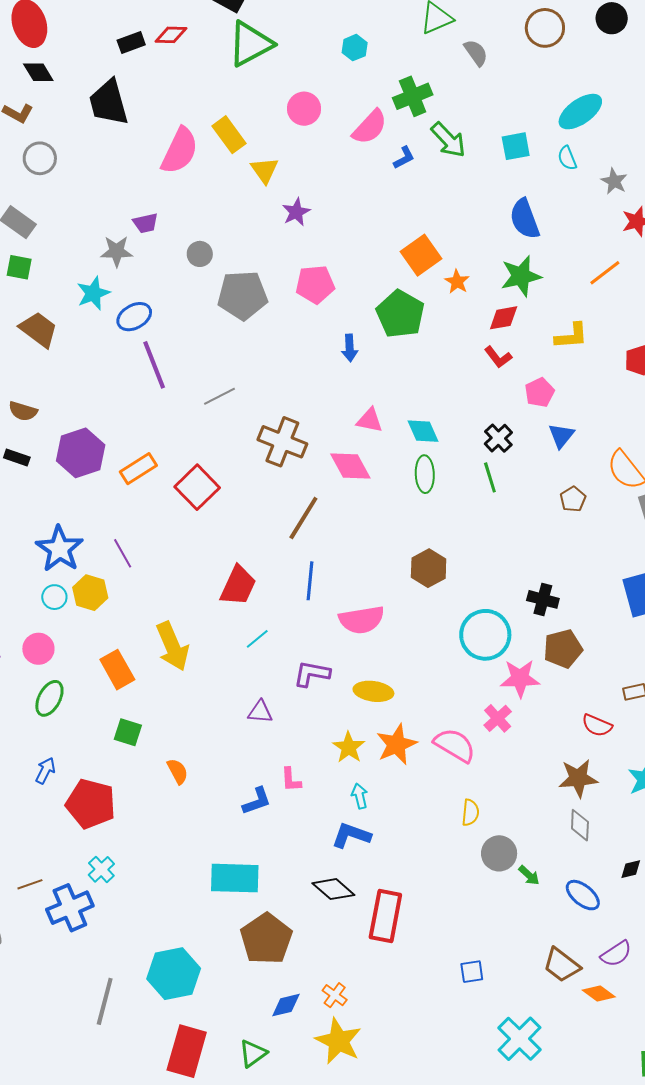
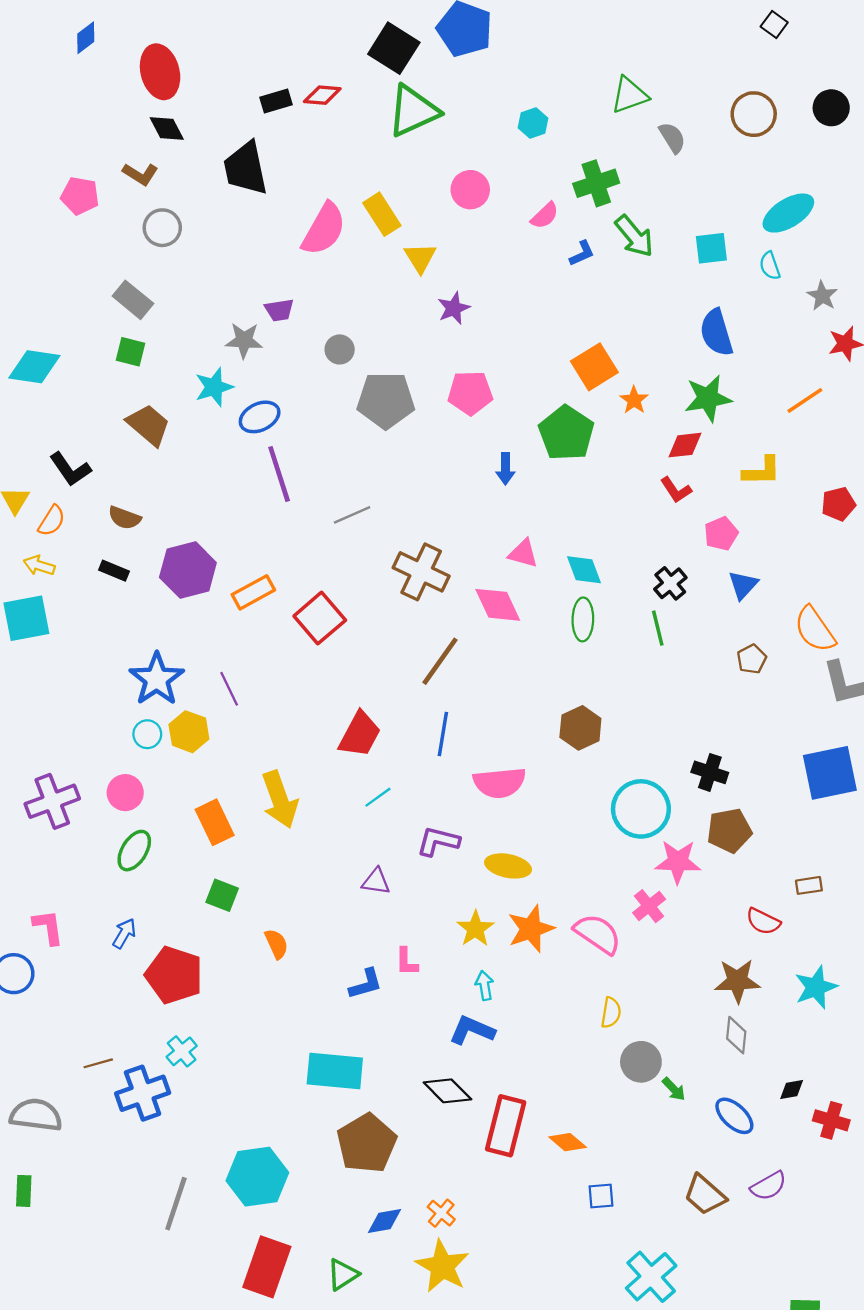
pink semicircle: (370, 127) -> (545, 216), size x0.7
orange diamond: (599, 994) -> (568, 1142), moved

